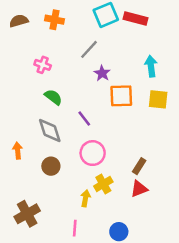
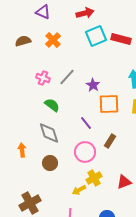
orange cross: (54, 20) -> (53, 40), turned 35
gray line: (89, 49) -> (67, 77), moved
purple line: (84, 119) -> (86, 123), moved
brown rectangle: (139, 166) -> (110, 141), moved
yellow arrow: (85, 198) -> (79, 190), turned -128

